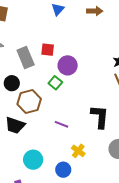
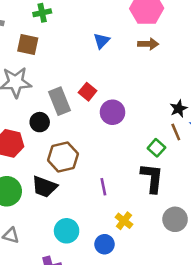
red square: (48, 50) -> (88, 92), turned 32
black circle: (12, 83) -> (40, 122), moved
green square: (55, 83) -> (156, 148), moved
purple line: (61, 124) -> (103, 187), turned 56

